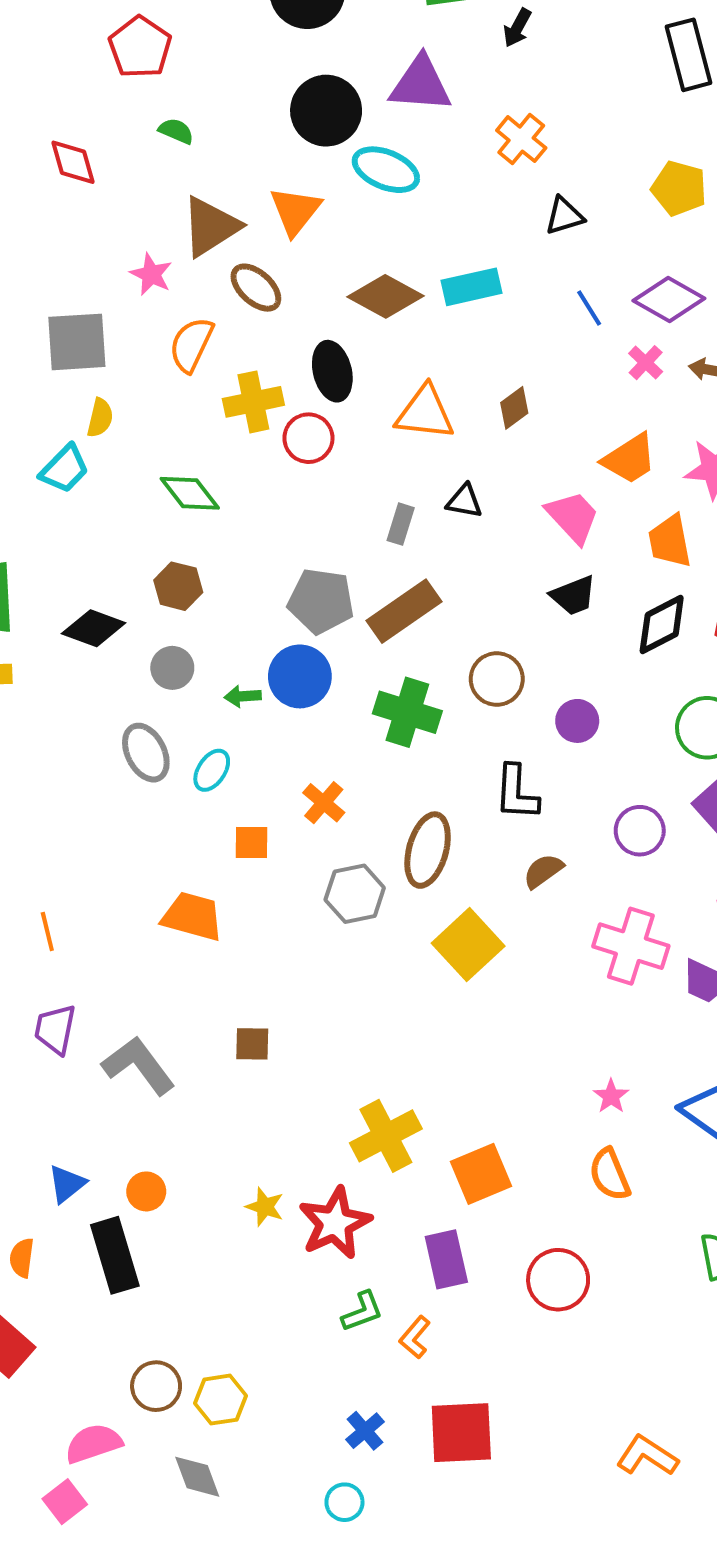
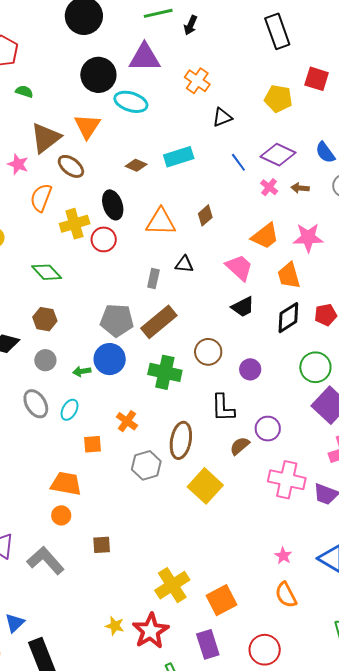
brown diamond: (386, 296) -> (136, 165), size x0.6
purple circle: (640, 831) -> (268, 429), moved
orange circle: (146, 1191) -> (61, 515), moved

